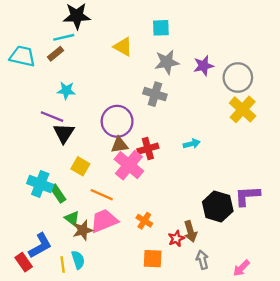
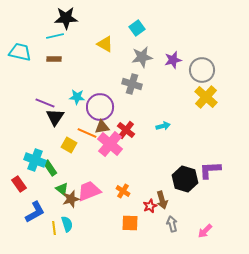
cyan square: (161, 28) -> (137, 28), turned -35
brown rectangle: (56, 54) -> (54, 59), moved, turned 40
cyan star: (66, 91) -> (77, 97), moved
red cross: (148, 149) -> (126, 130), turned -36
orange line: (102, 195) -> (87, 133), moved
red rectangle: (24, 262) -> (19, 184), moved

